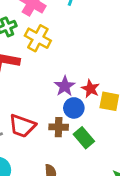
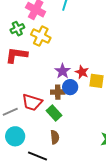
brown cross: (59, 127) -> (58, 92), moved
green rectangle: (84, 138) -> (54, 113), moved

